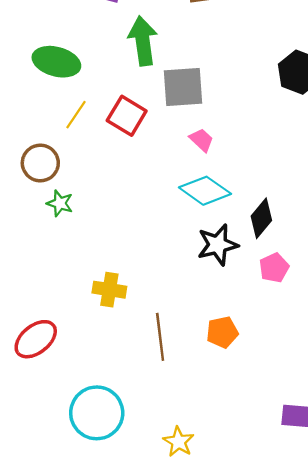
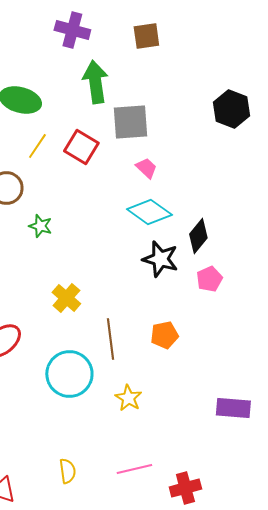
green star: (60, 203) -> (40, 226), moved
black star: (218, 245) -> (160, 259), turned 30
yellow cross: (109, 290) -> (66, 298), turned 32
cyan circle: (97, 413) -> (69, 374), moved
yellow star: (178, 442) -> (128, 398), moved

